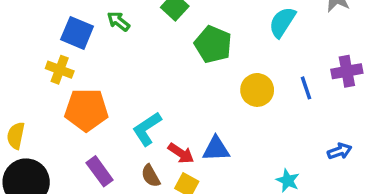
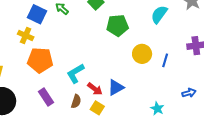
green pentagon: (213, 44) -> (117, 25), turned -30
blue line: (306, 88) -> (165, 60), moved, turned 32
blue triangle: (216, 149) -> (116, 87), turned -30
brown semicircle: (151, 176) -> (76, 101), turned -136

